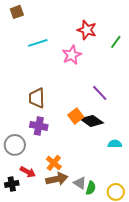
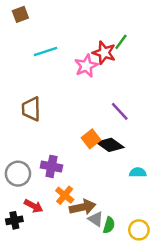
red star: (87, 30) -> (104, 53), moved
green line: (116, 42) -> (121, 42), moved
brown trapezoid: (37, 98) -> (31, 109), moved
purple cross: (39, 126) -> (51, 166), moved
brown arrow: (57, 179) -> (83, 207), moved

